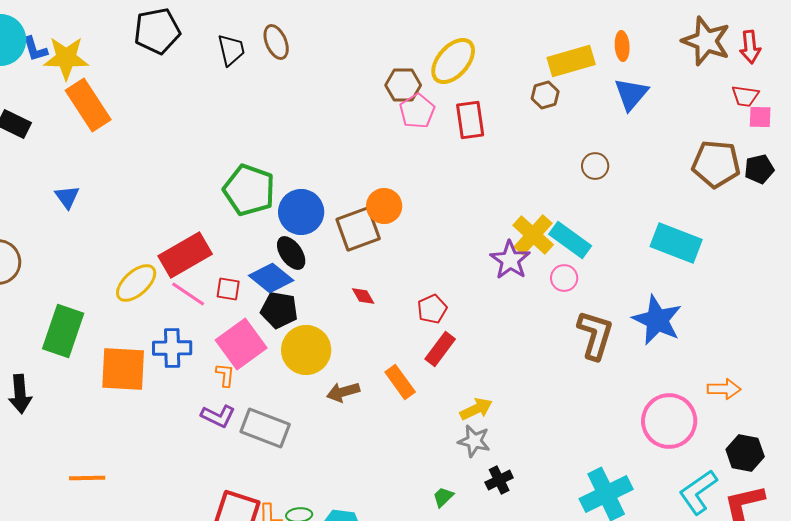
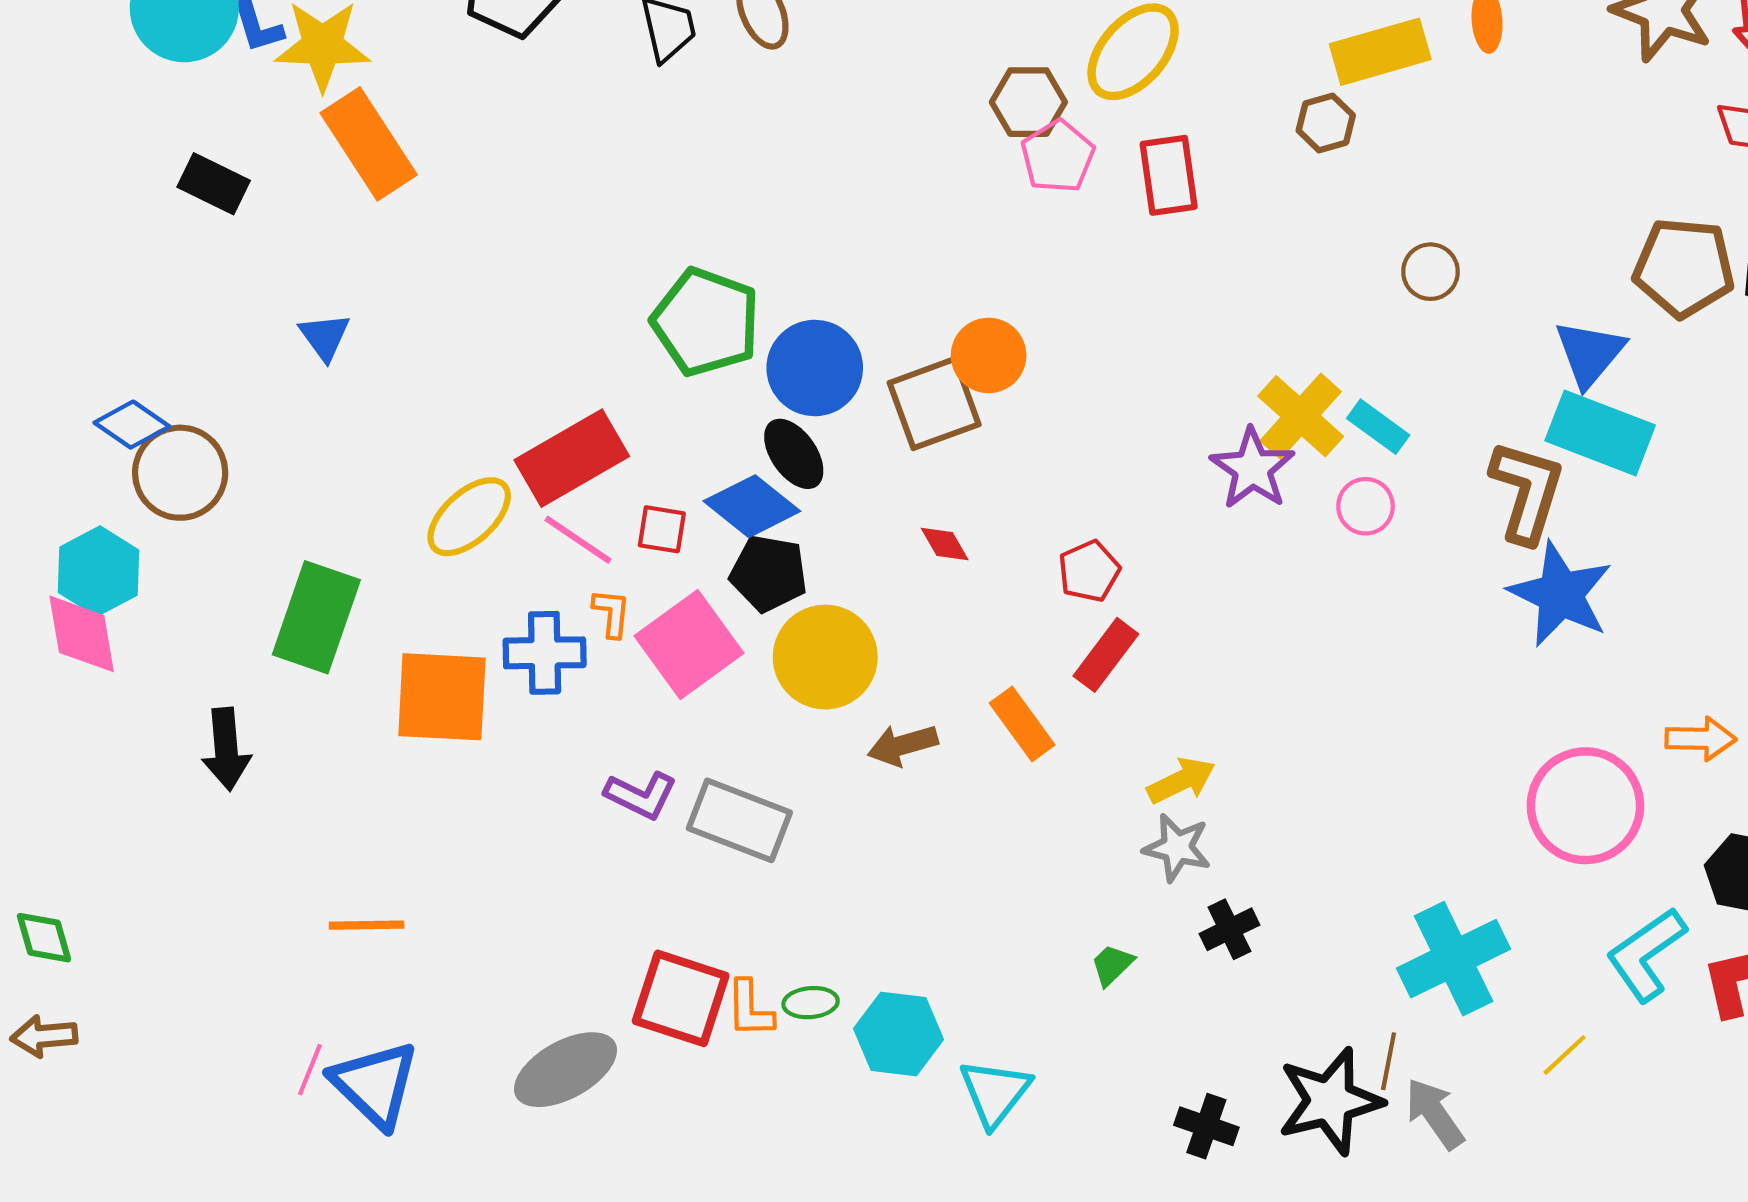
blue triangle: (631, 94) -> (1590, 353), moved
cyan rectangle: (570, 240) -> (1378, 427), size x0.7
brown L-shape: (595, 335) -> (1527, 492), moved
orange L-shape: (225, 375) -> (612, 613), moved

